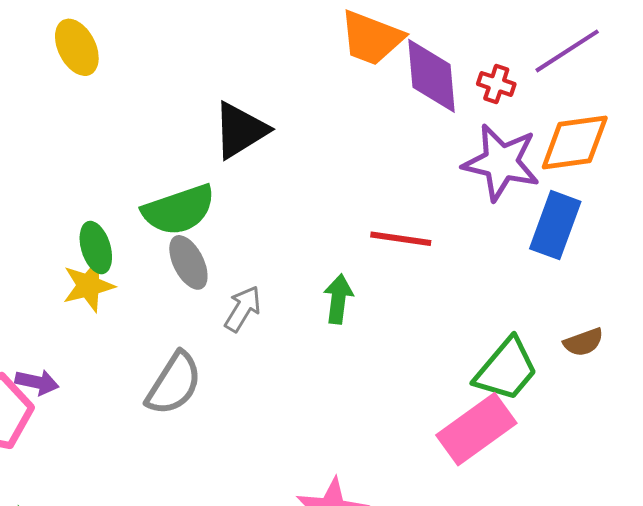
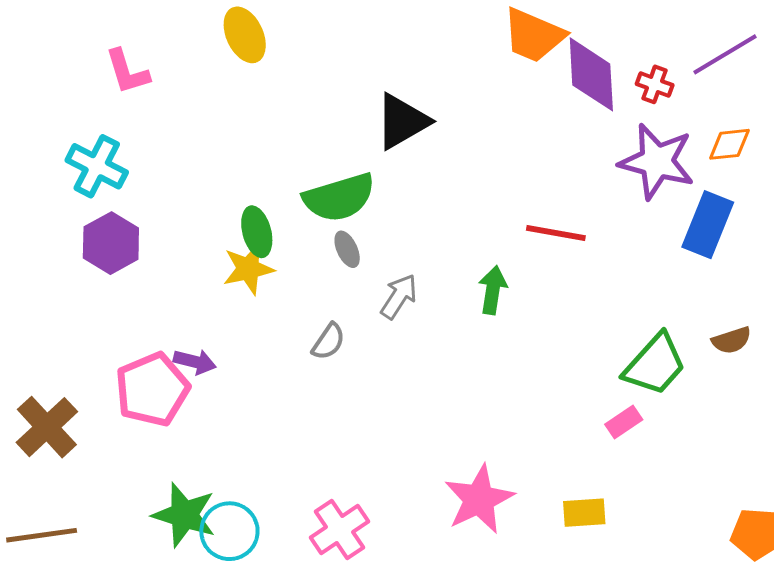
orange diamond: (575, 142) -> (729, 144), size x0.6
gray ellipse: (188, 262) -> (347, 249), size x0.7
gray semicircle: (174, 384) -> (329, 342), moved, size x0.6
pink rectangle: (476, 429) -> (624, 422), size x0.5

